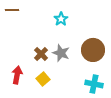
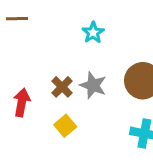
red arrow: (17, 75) -> (22, 102), moved

